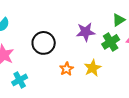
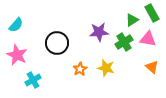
yellow star: (93, 68) -> (106, 68), turned -30

